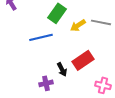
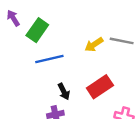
green rectangle: (57, 13) -> (37, 30), moved
black arrow: (62, 69) -> (64, 92), moved

